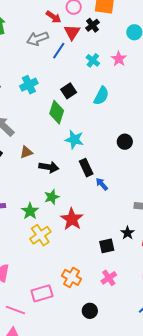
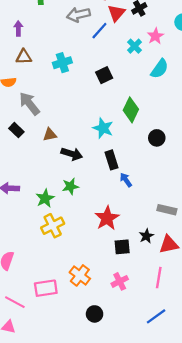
pink star: (119, 59) -> (155, 36), moved
cyan semicircle: (101, 96) -> (160, 69), moved
green diamond: (57, 112) -> (131, 110), moved
red star: (72, 219) -> (107, 218), moved

